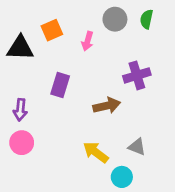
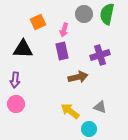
green semicircle: (146, 19) -> (107, 14), size x1.5
black triangle: (20, 48) -> (23, 49), moved
purple rectangle: (60, 85) -> (62, 51), moved, turned -30

